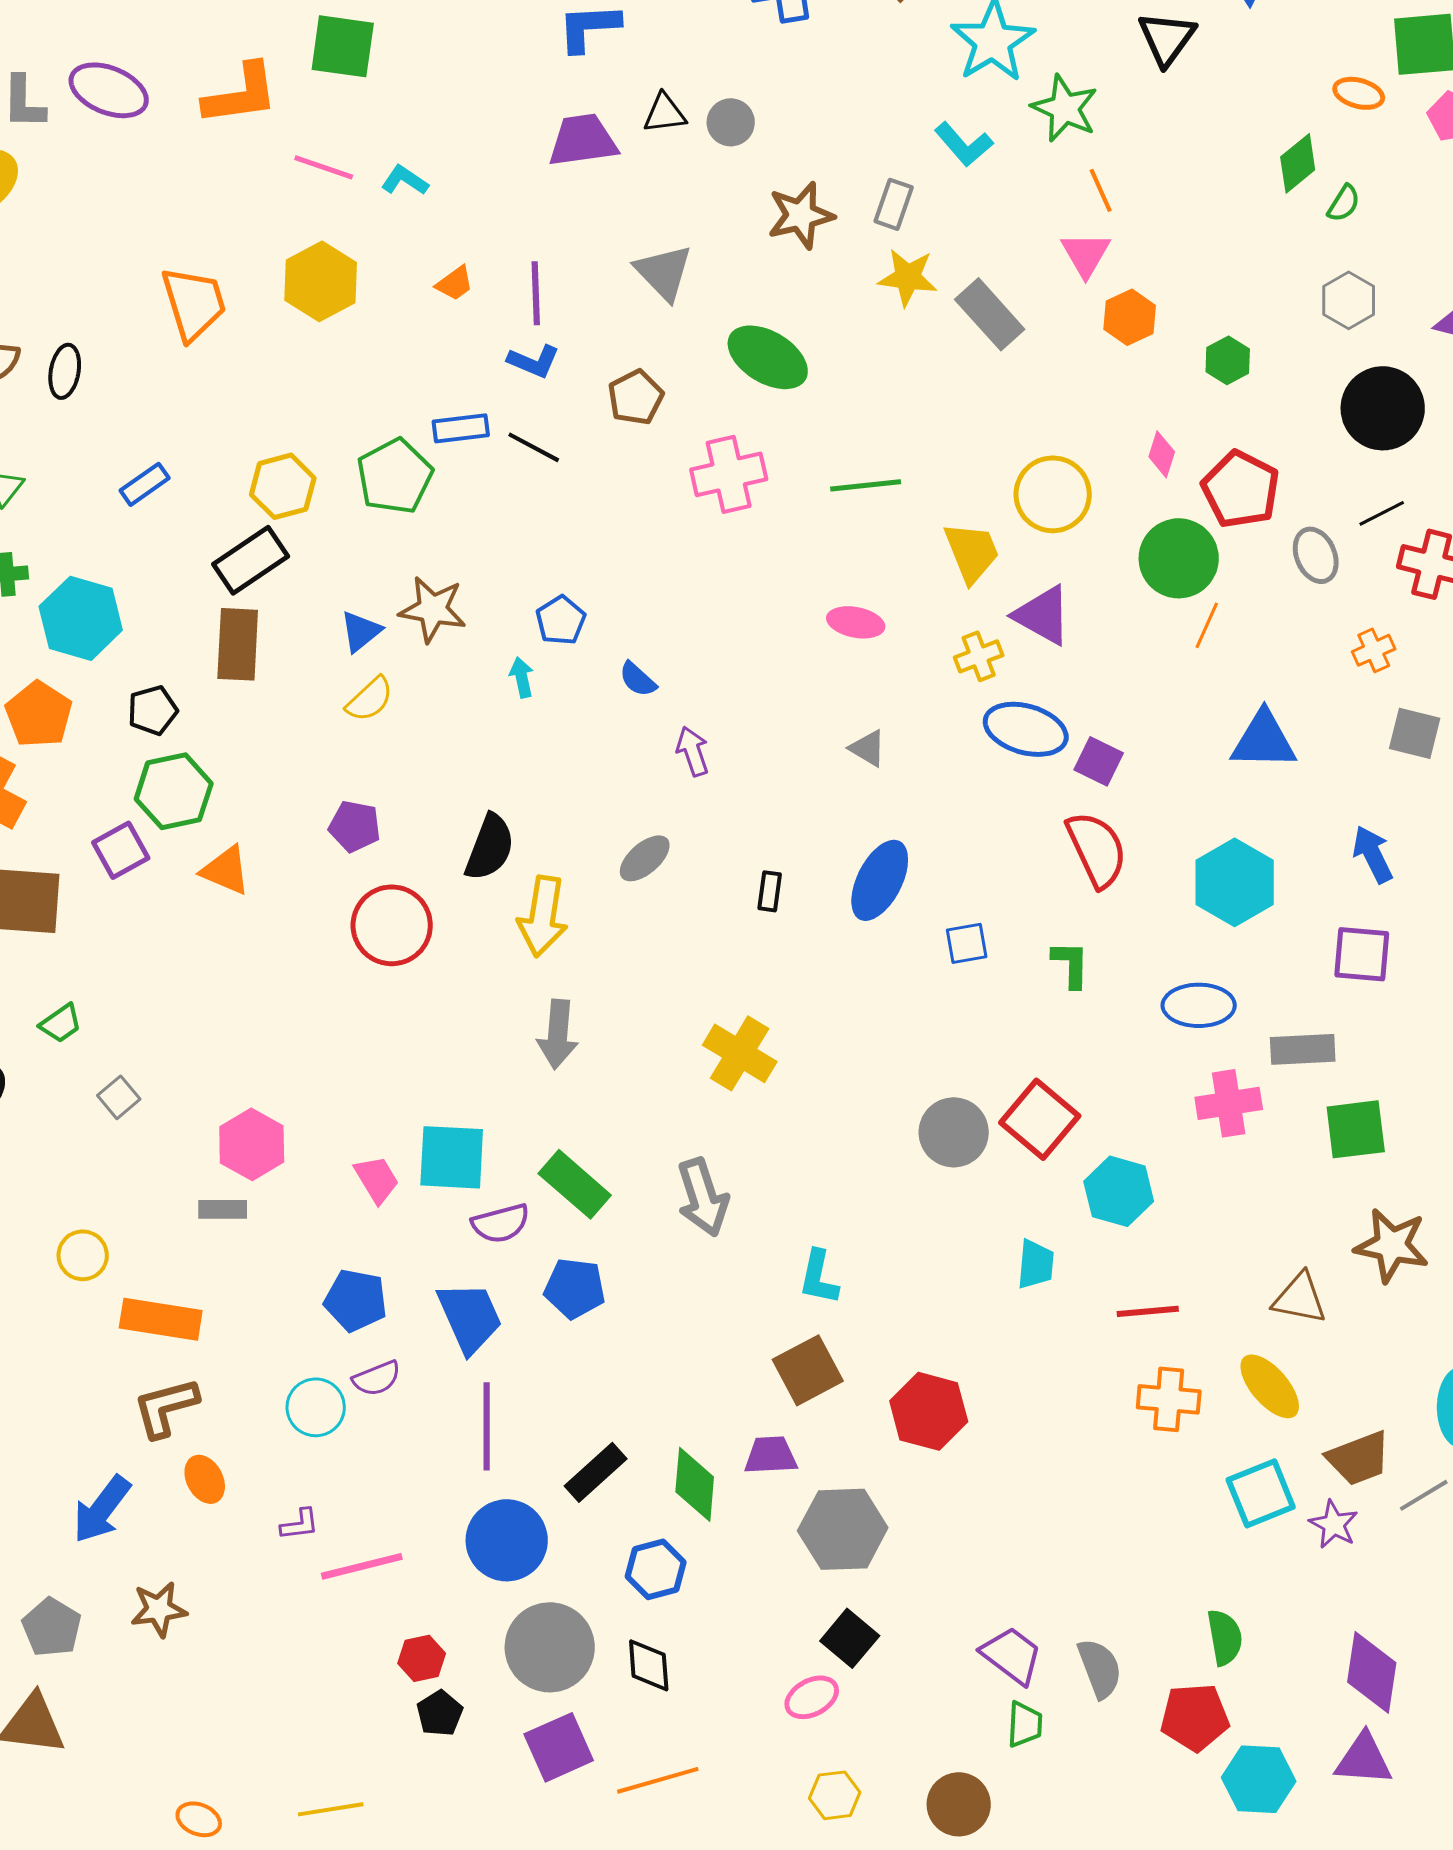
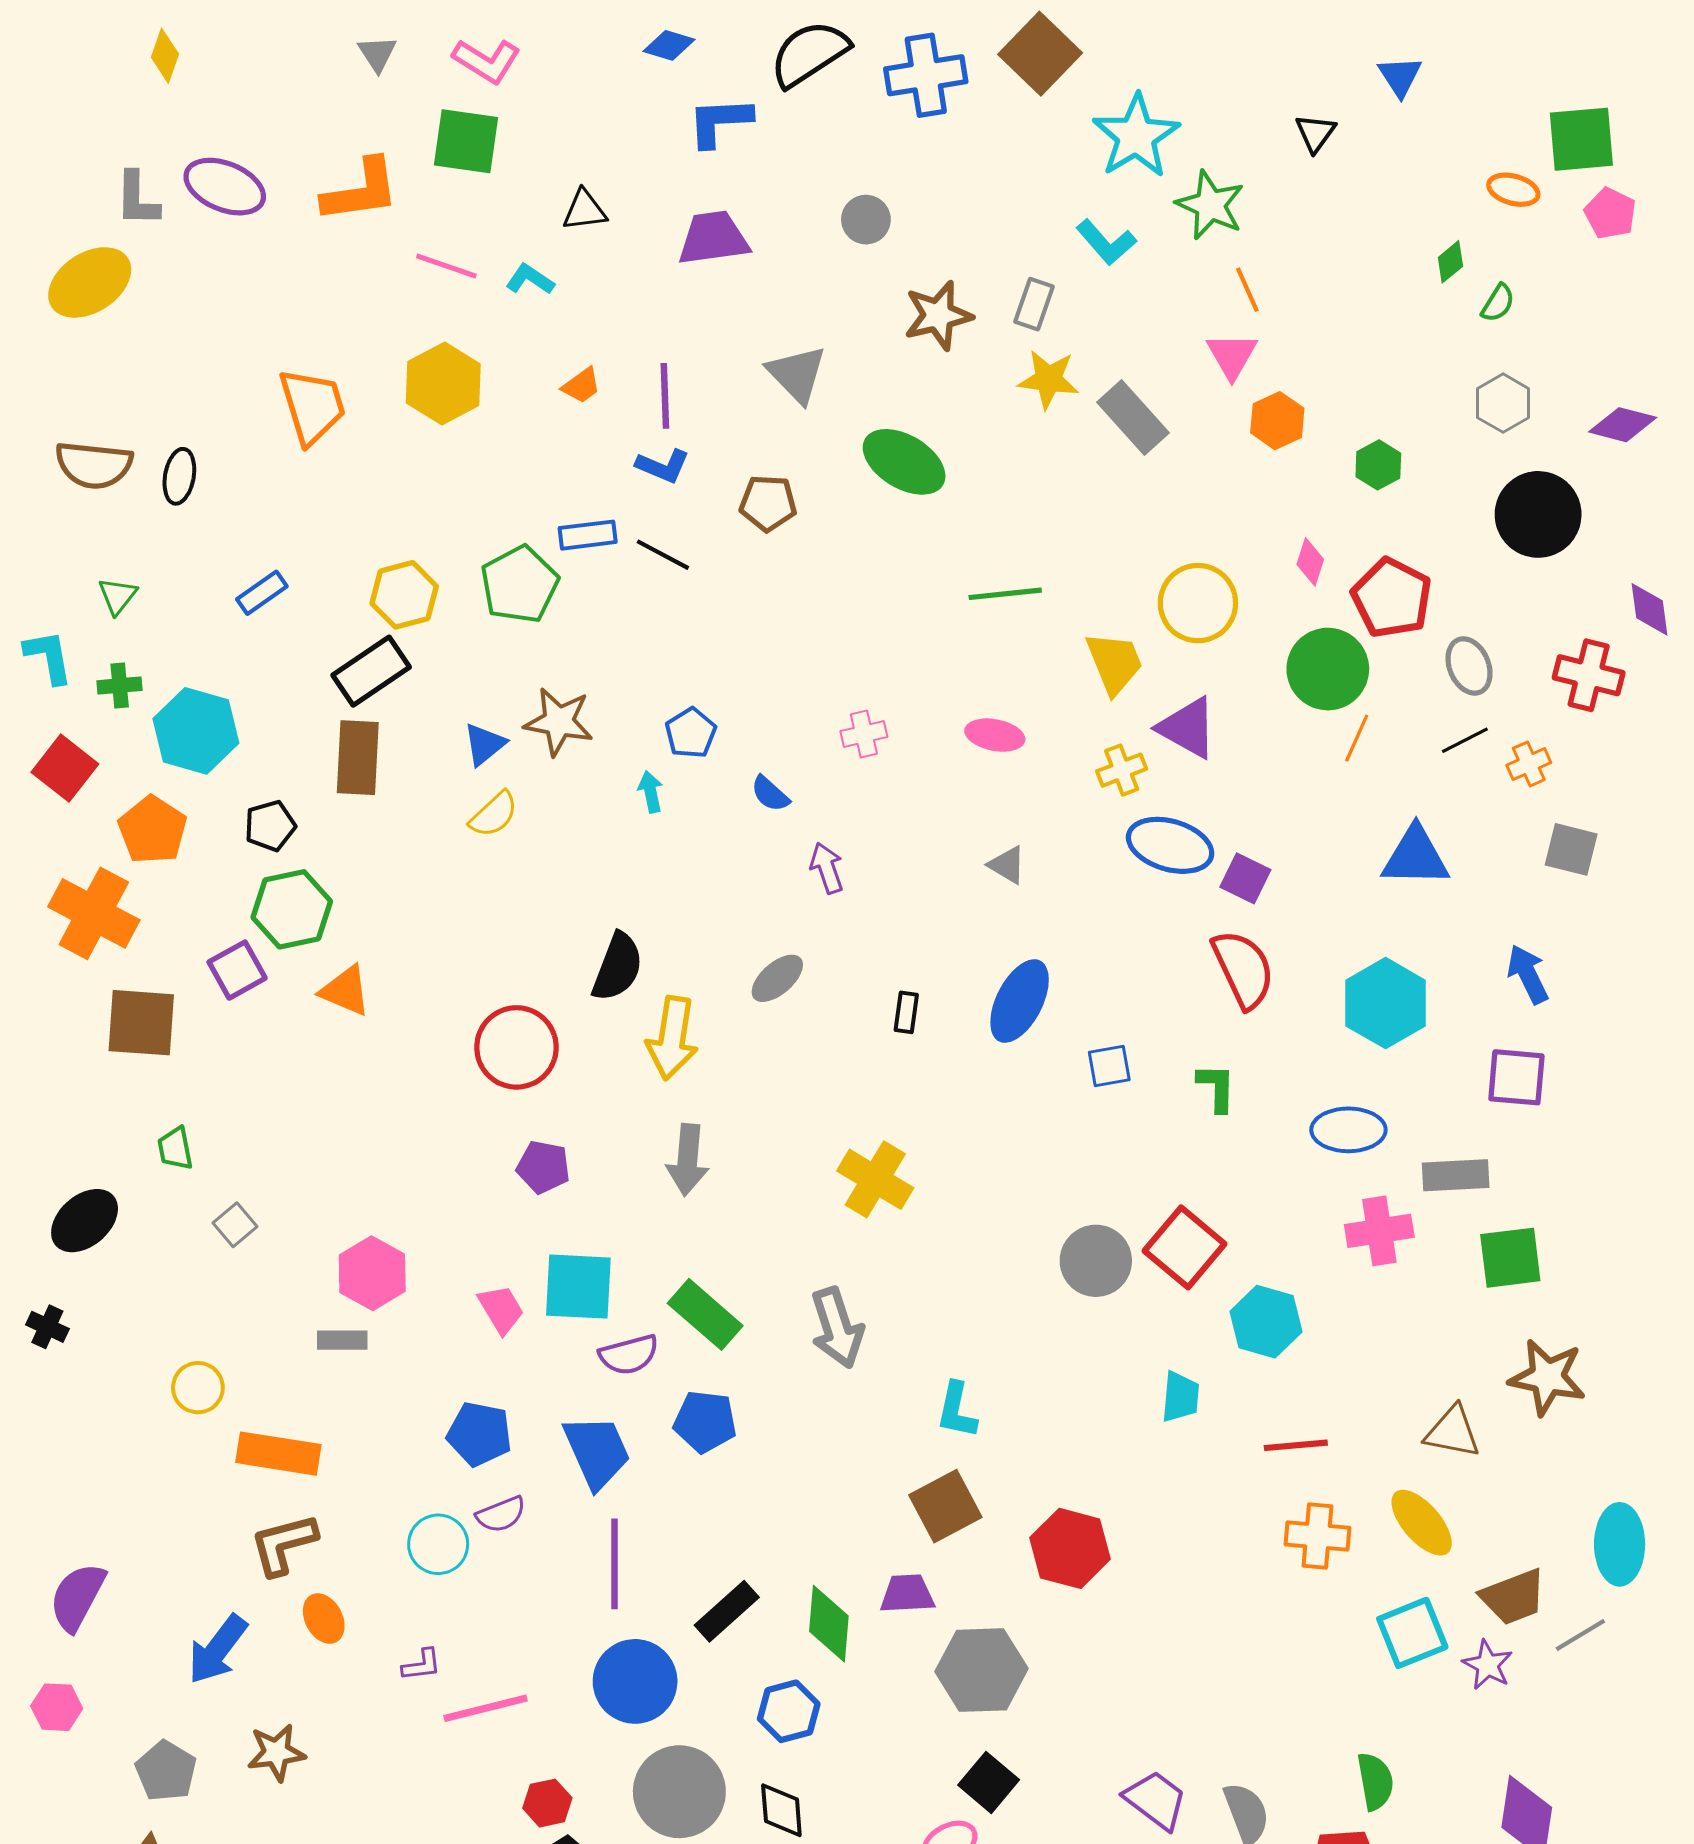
black triangle: (1167, 38) -> (1315, 133), size x0.7
black triangle: (665, 113) -> (585, 210), moved
green diamond: (1298, 163) -> (1450, 262), size x0.7
brown pentagon: (636, 397) -> (768, 503), turned 30
pink cross: (729, 474) -> (864, 734), moved, size x0.6
black line: (1382, 513) -> (1465, 740), moved
purple pentagon: (355, 826) -> (543, 1167), moved
green trapezoid: (61, 1023) -> (175, 1148), turned 114

